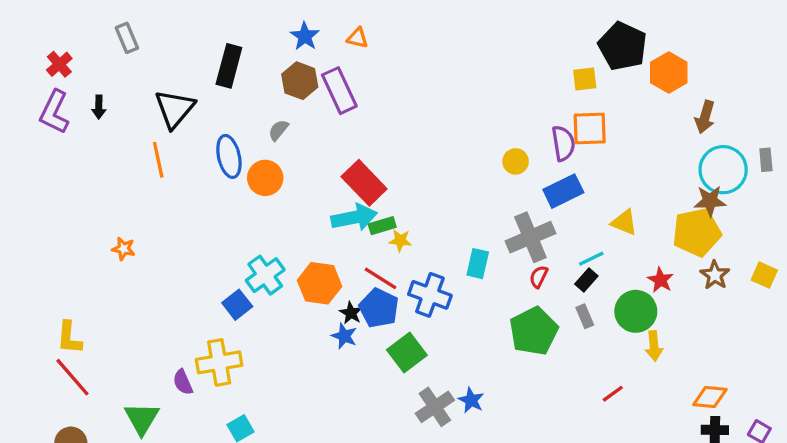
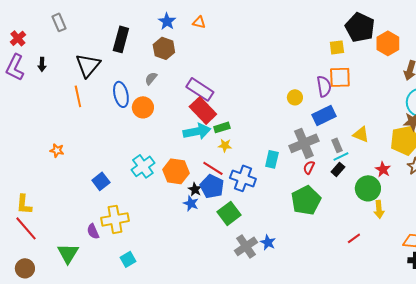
purple rectangle: (339, 91) -> (200, 89), moved, turned -32
green rectangle: (382, 226) -> (222, 127), moved
blue square: (237, 305) -> (101, 181), moved
gray rectangle: (585, 316) -> (337, 145), moved

